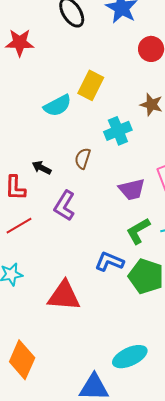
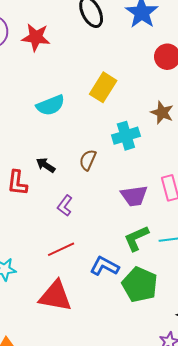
cyan semicircle: (57, 106) -> (51, 105), moved
purple L-shape: (65, 206) -> (65, 206), size x0.7
red line: (19, 226) -> (61, 249), moved

